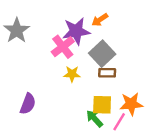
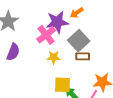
purple semicircle: (28, 104) -> (13, 52), moved
yellow square: (102, 105) -> (62, 85), moved

